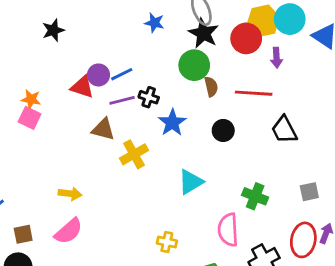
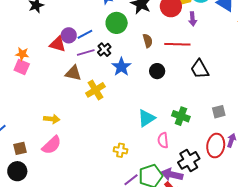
green circle: (194, 65) -> (117, 23), moved
black cross: (149, 97) -> (104, 50), turned 32
cyan triangle: (191, 182) -> (146, 118), moved
pink semicircle: (228, 230) -> (163, 140), size x0.7

